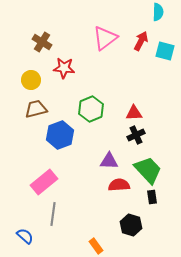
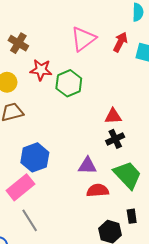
green hexagon: (91, 109) -> (69, 83), moved
blue hexagon: (60, 135) -> (35, 157), moved
black rectangle: (152, 197) -> (132, 216), moved
gray line: (53, 214) -> (30, 220), turned -40

